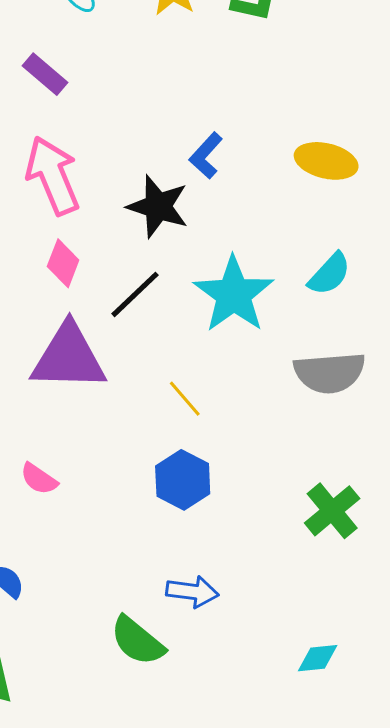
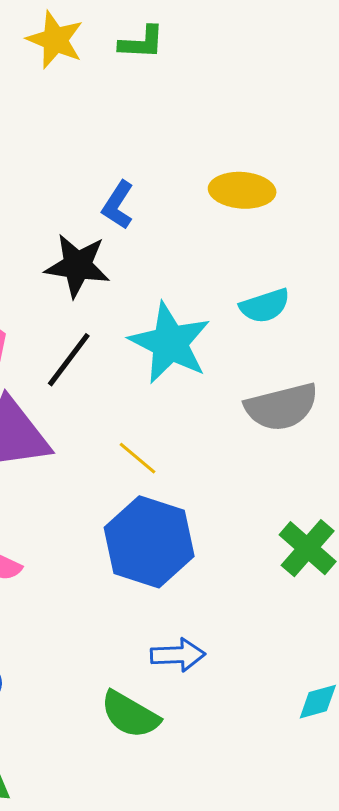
cyan semicircle: (330, 274) -> (265, 306), turned 39
blue hexagon: (183, 480) -> (149, 542), size x1.5

